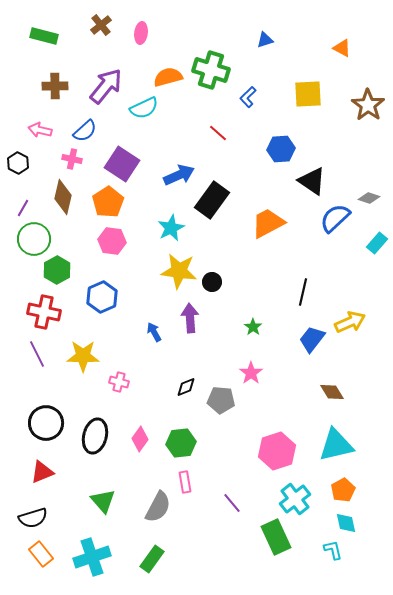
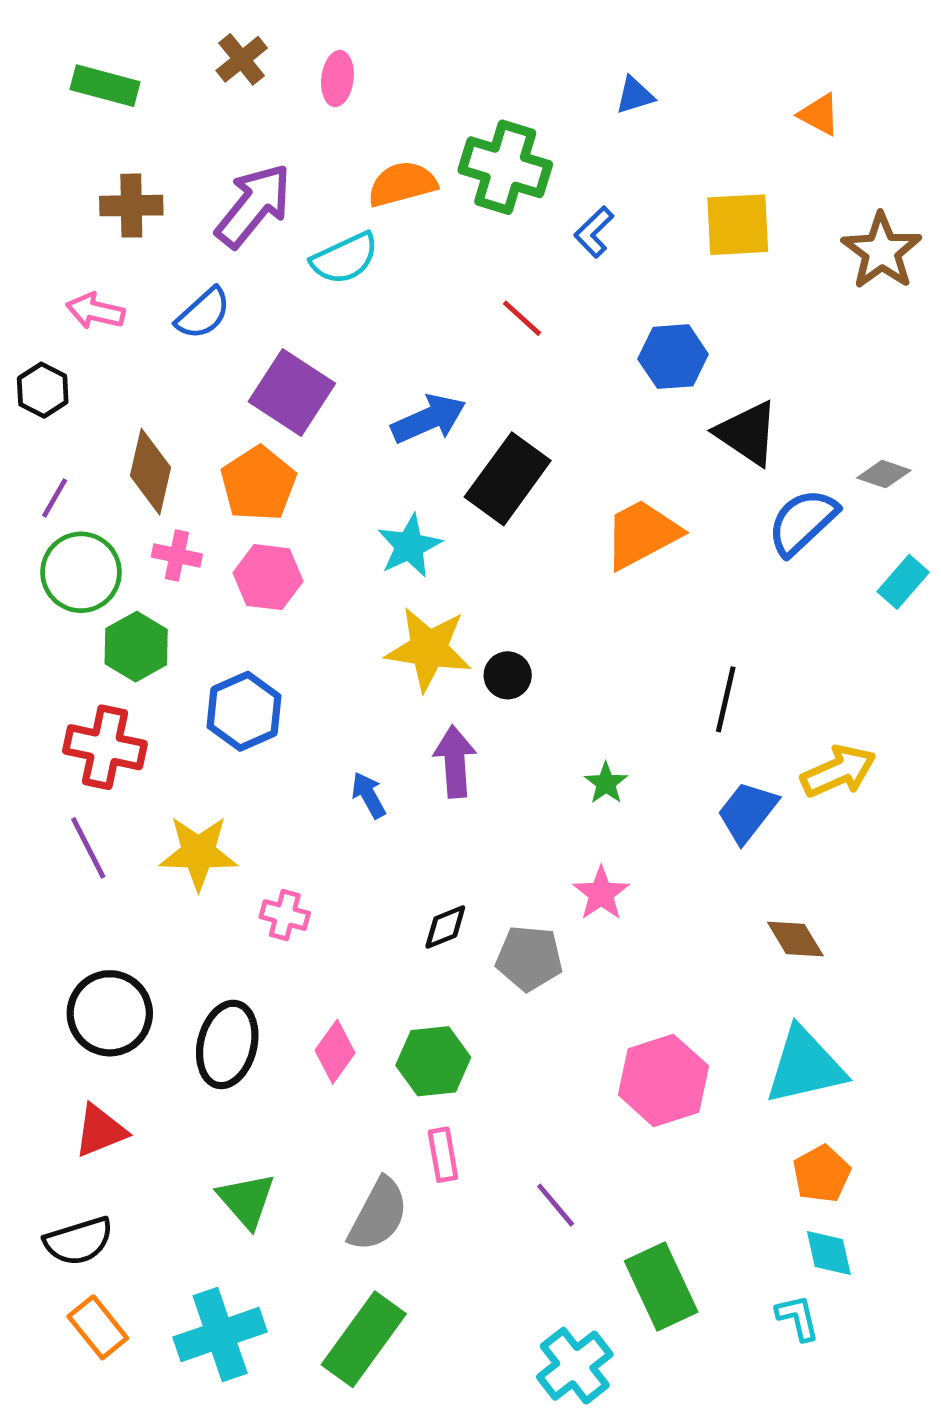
pink cross: (72, 159) -> (177, 556), moved
cyan cross: (295, 499) -> (575, 1366), moved
green rectangle: (152, 559) -> (364, 1339), size x1.4

